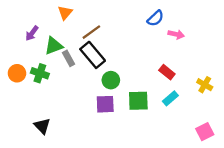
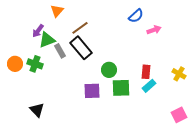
purple arrow: (32, 33) -> (38, 31), moved
pink arrow: (176, 34) -> (154, 30), turned -32
red rectangle: (167, 72) -> (146, 72), moved, turned 56
green circle: (111, 80) -> (109, 70), moved

